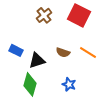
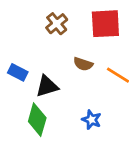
red square: (79, 15) -> (105, 24), turned -30
brown semicircle: (63, 52) -> (83, 64), moved

